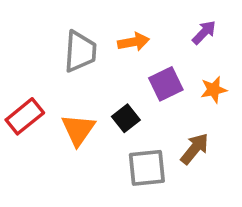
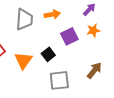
orange star: (214, 90) -> (93, 30), moved
brown arrow: (195, 149) -> (94, 70), moved

